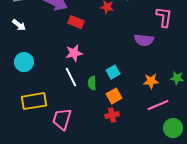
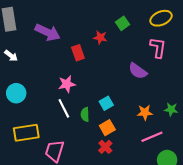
red rectangle: (76, 22) -> (78, 53), moved, turned 49
purple semicircle: (144, 40) -> (138, 71), turned 30
red cross: (112, 115) -> (105, 147), turned -32

